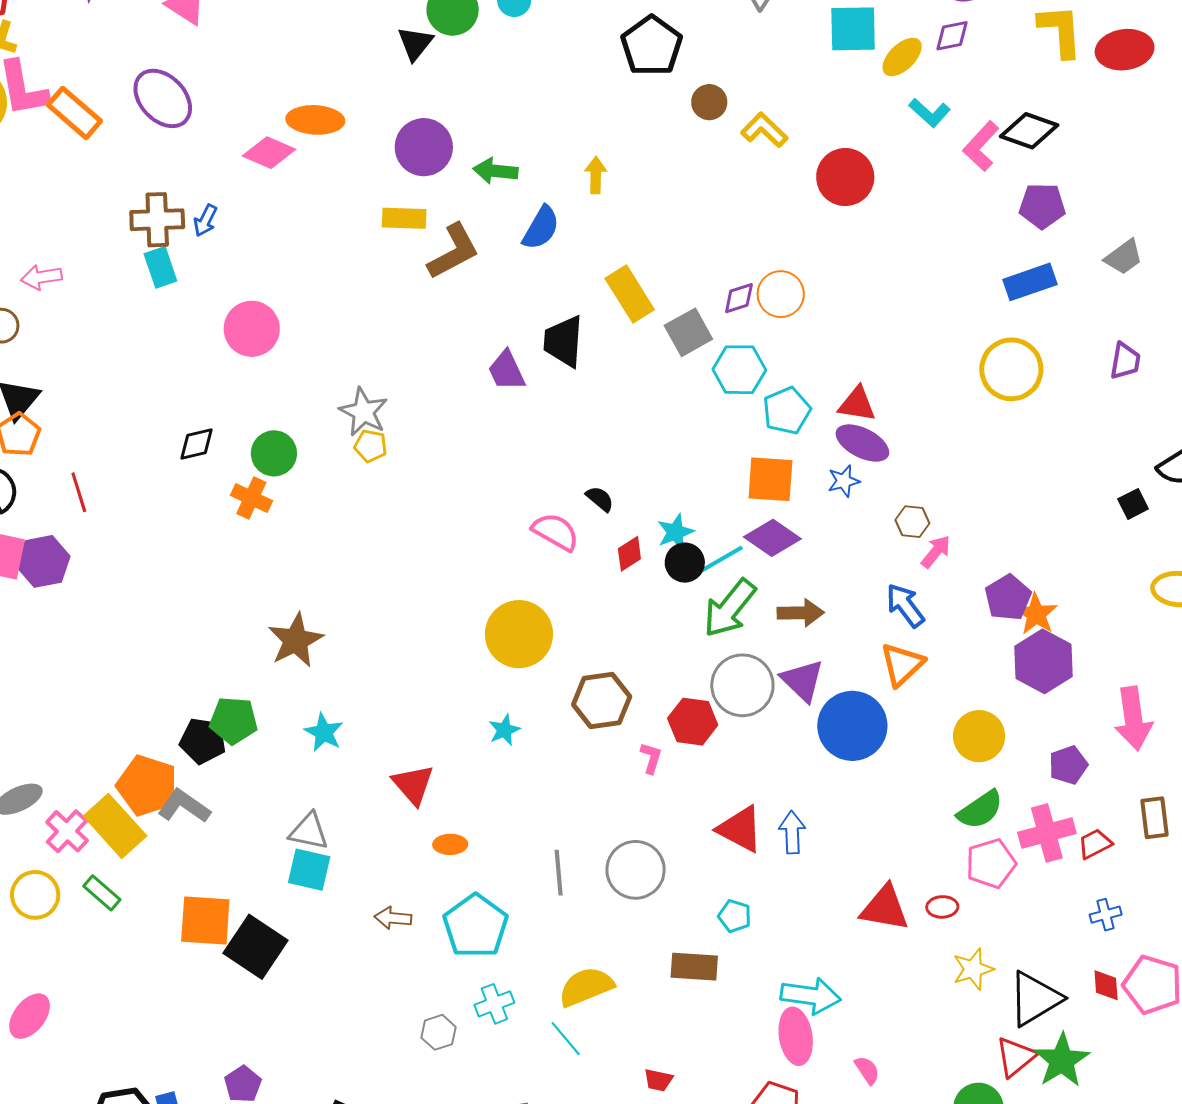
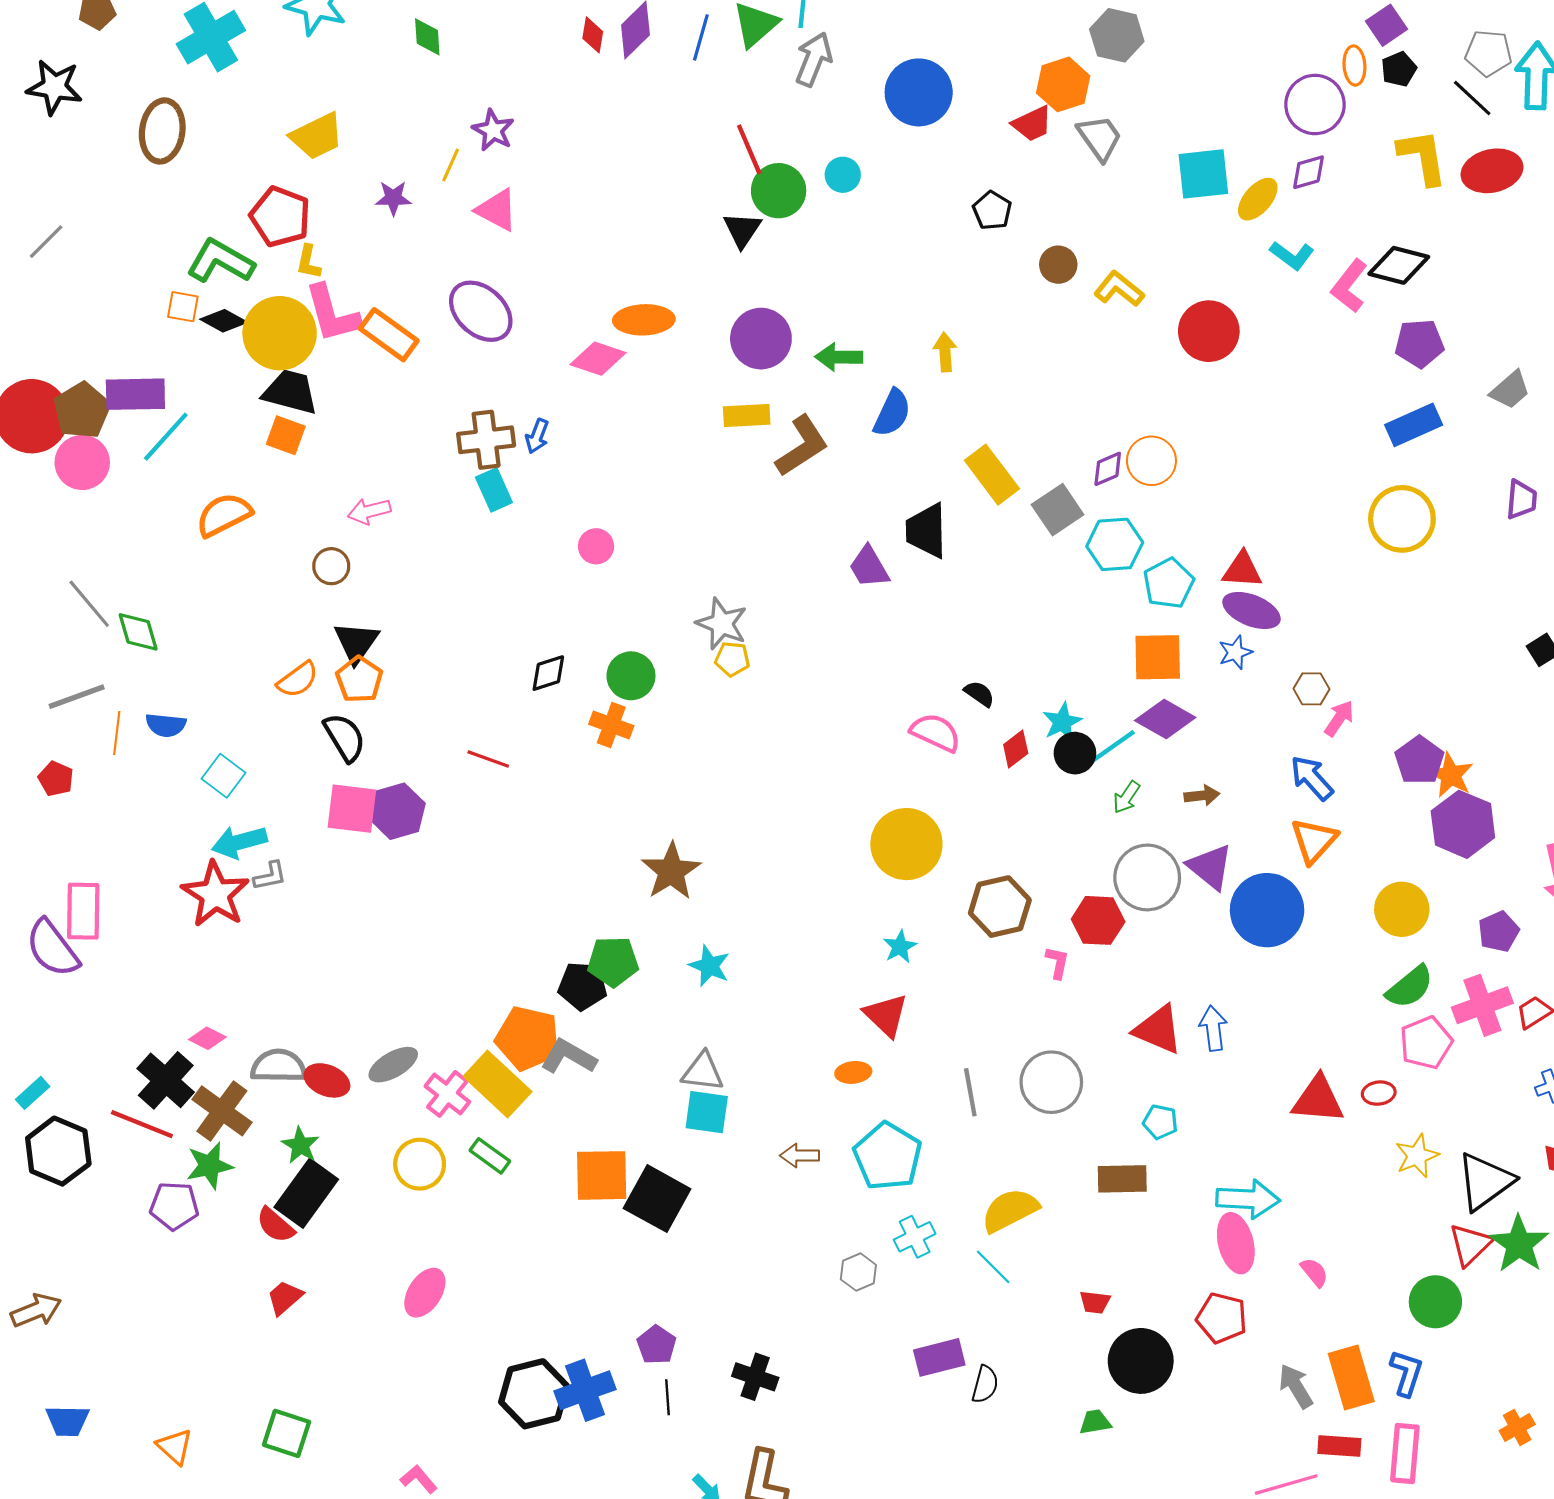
black pentagon: (652, 46) -> (992, 210), size x0.6
pink circle: (252, 329) -> (596, 546), size x0.6
red line: (79, 492) -> (488, 759), moved, turned -48
green arrow: (730, 608) -> (1127, 797), size x0.5
brown arrow: (801, 613) -> (1202, 796), size x0.7
red triangle: (413, 784) -> (886, 1015), moved

